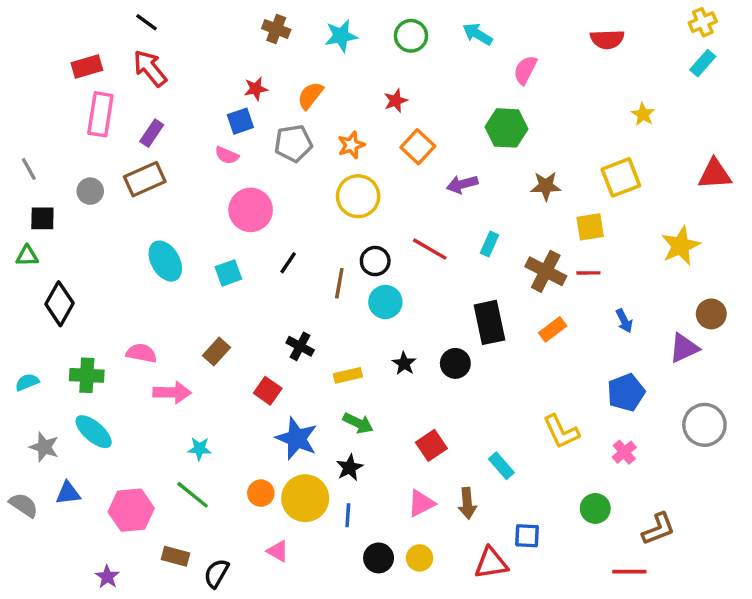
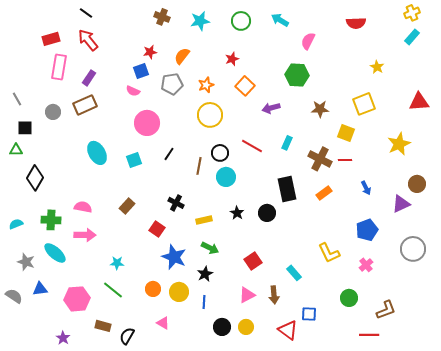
yellow square: (590, 227) -> (346, 133), turned 30
pink arrow: (172, 392) -> (85, 235), moved
yellow circle: (305, 498) -> (179, 292), size x0.7
red triangle: (491, 563) -> (288, 330), turned 45

